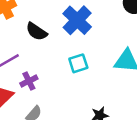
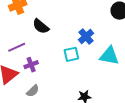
blue cross: (77, 20) -> (86, 37), moved, size x0.7

